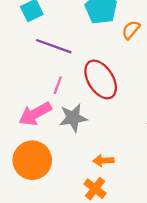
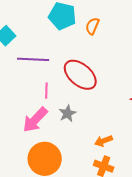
gray star: (73, 118) -> (67, 113), size x0.7

